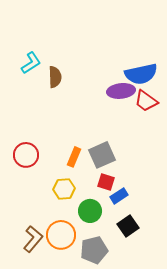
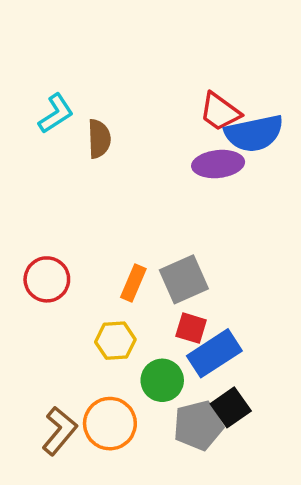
red trapezoid: (146, 101) -> (220, 112), moved
blue rectangle: (119, 196) -> (214, 353), size x1.6
gray pentagon: (94, 250) -> (198, 425), moved

